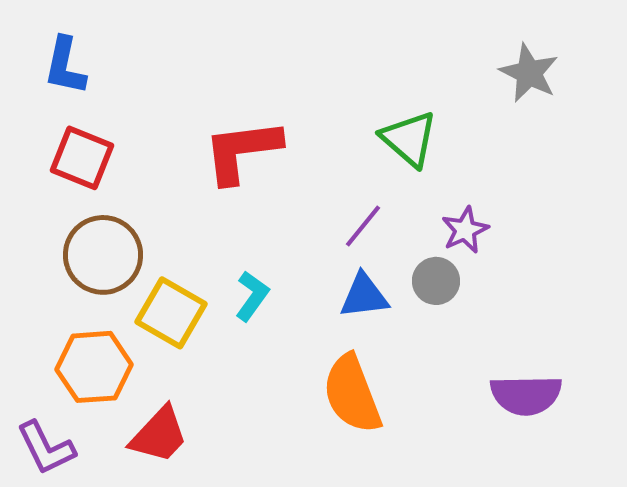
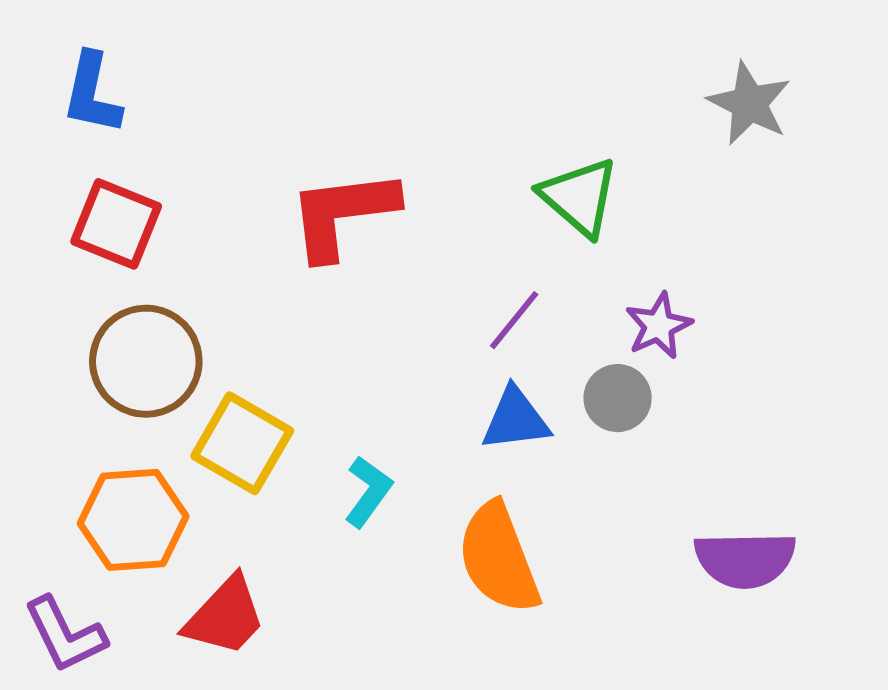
cyan L-shape: (252, 296) -> (368, 492), moved

